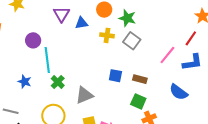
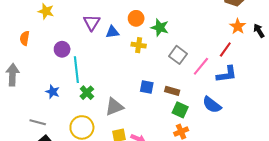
gray square: (132, 41) -> (178, 55), moved
green square: (138, 101) -> (180, 110), moved

